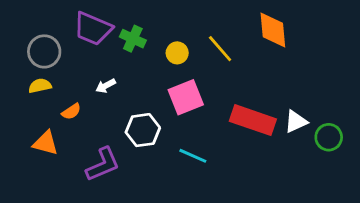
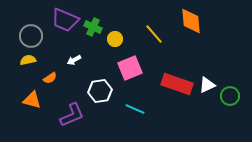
yellow circle: (177, 53) -> (115, 39), moved

